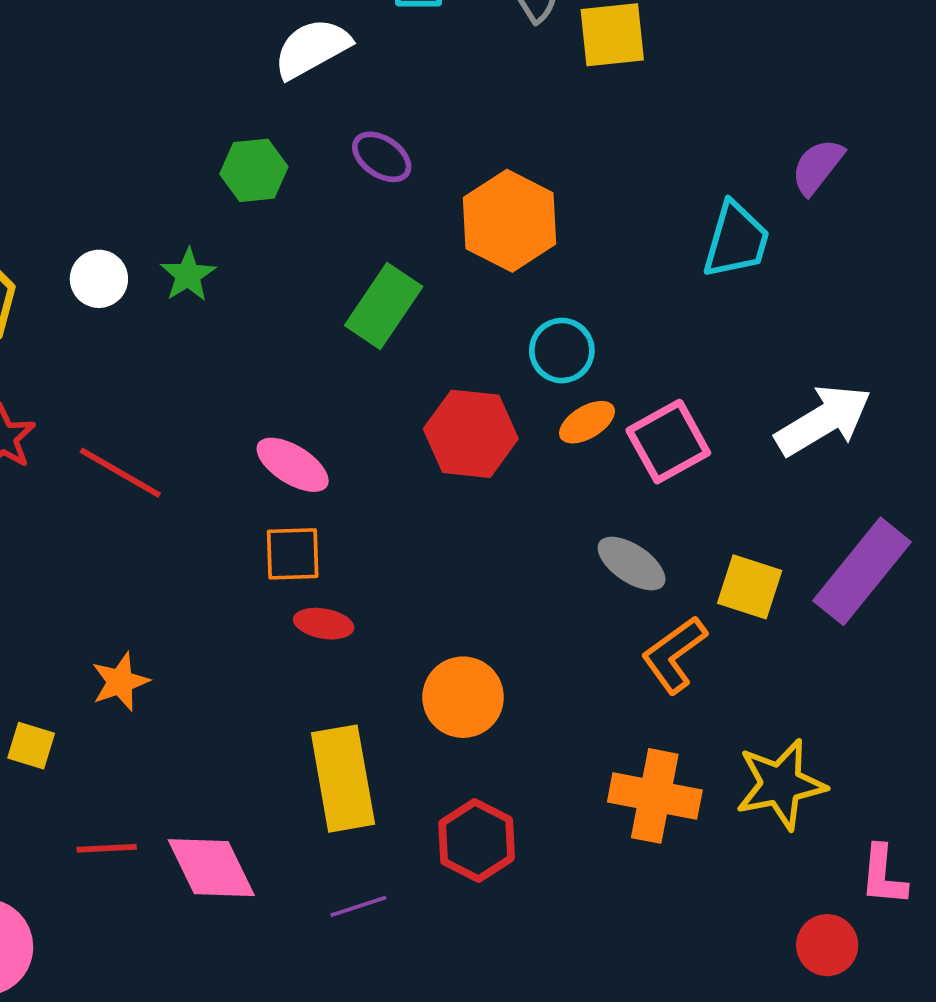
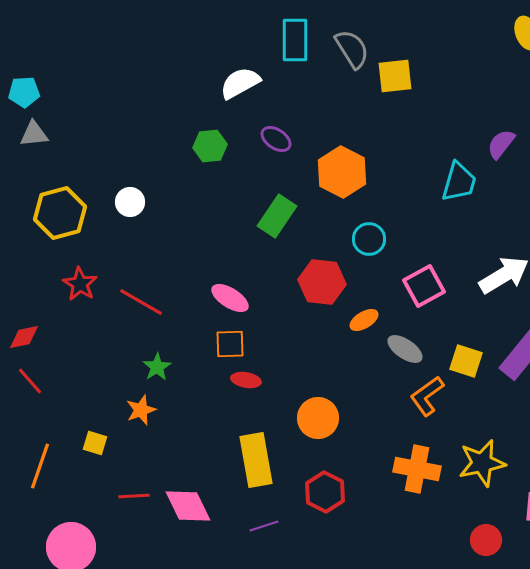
green star: (188, 275) -> (157, 367), moved
orange ellipse: (587, 422) -> (364, 320), moved
red circle: (827, 945) -> (486, 540), moved

